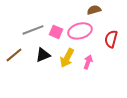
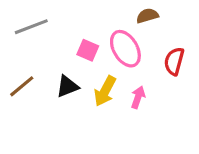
gray line: (33, 30) -> (31, 27), moved
pink ellipse: (80, 31) -> (125, 49), turned 75

